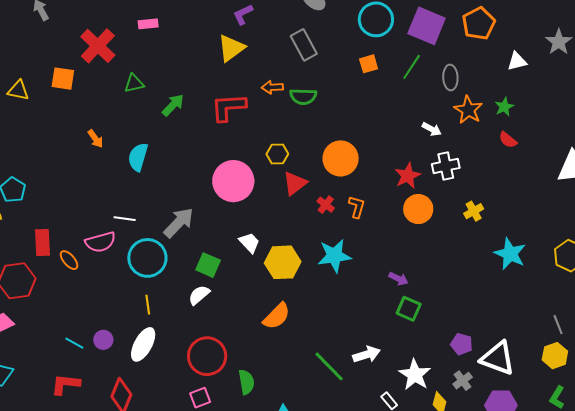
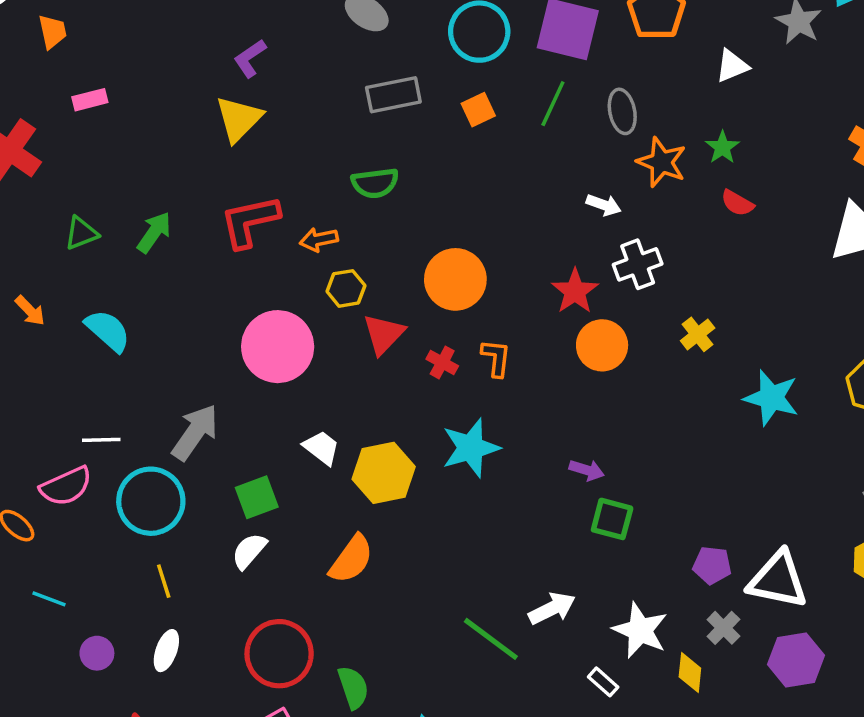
gray rectangle: (304, 45) -> (393, 95), moved, turned -64
green triangle: (134, 83) -> (81, 233), moved
orange arrow: (272, 87) -> (319, 240), moved
cyan semicircle: (138, 157) -> (108, 331), turned 124
green square: (208, 265) -> (257, 497), turned -35
orange semicircle: (277, 316) -> (351, 559), moved
cyan line: (74, 343) -> (49, 599), moved
white ellipse: (143, 344) -> (166, 651), size x0.7

